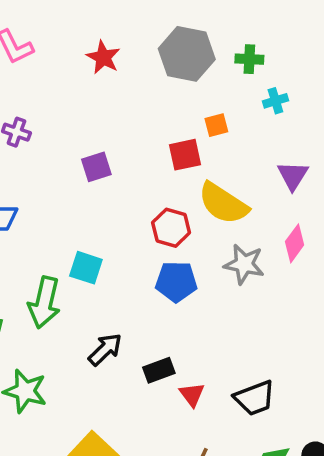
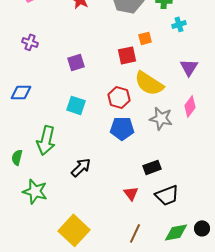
cyan square: (86, 268) -> (76, 105), moved
black rectangle: (159, 370) -> (152, 167), moved

